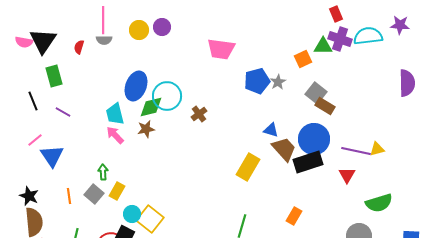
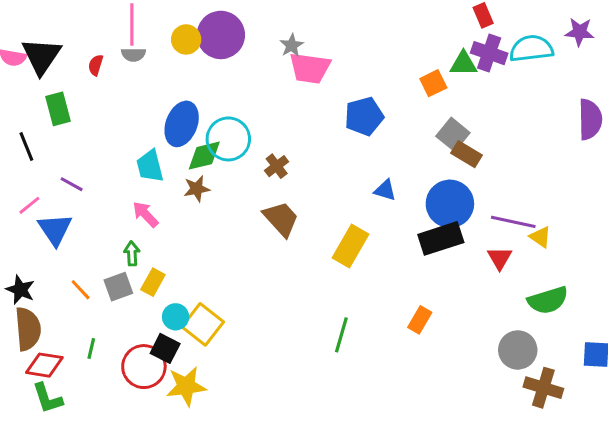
purple circle: (162, 27) -> (221, 35), size x1.8
gray star: (278, 82) -> (292, 46), moved
purple line: (63, 112) -> (72, 184), moved
pink arrow: (115, 135) -> (145, 214), moved
brown trapezoid: (284, 149) -> (281, 219), moved
yellow triangle: (377, 149) -> (540, 237), moved, turned 49
gray square: (94, 194) -> (118, 287), turned 30
orange line: (69, 196) -> (81, 290), turned -35

